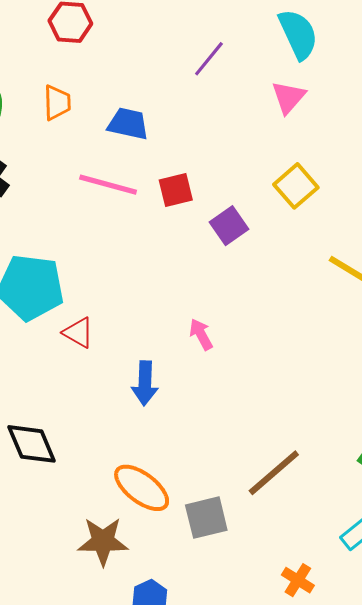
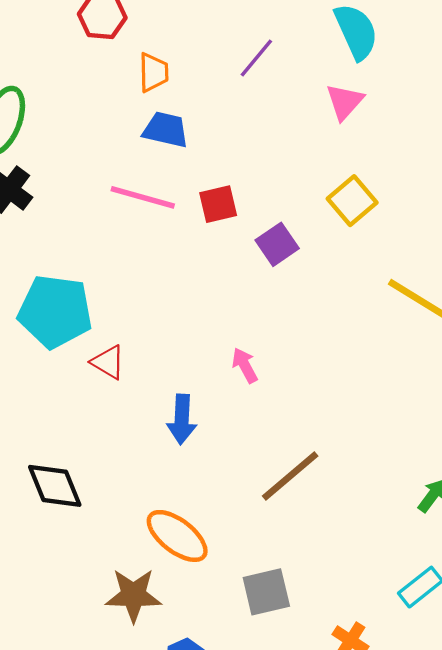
orange trapezoid: (57, 103) -> (153, 72), moved
brown line: (274, 473) -> (290, 476), moved
gray square: (206, 518) -> (266, 592), moved

